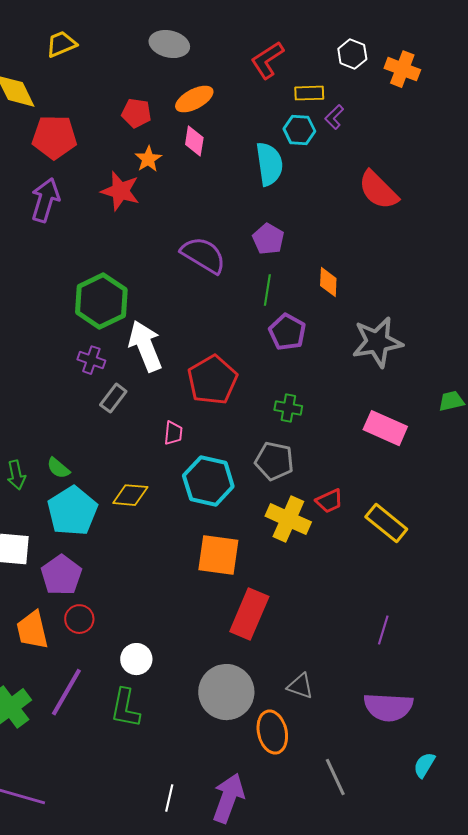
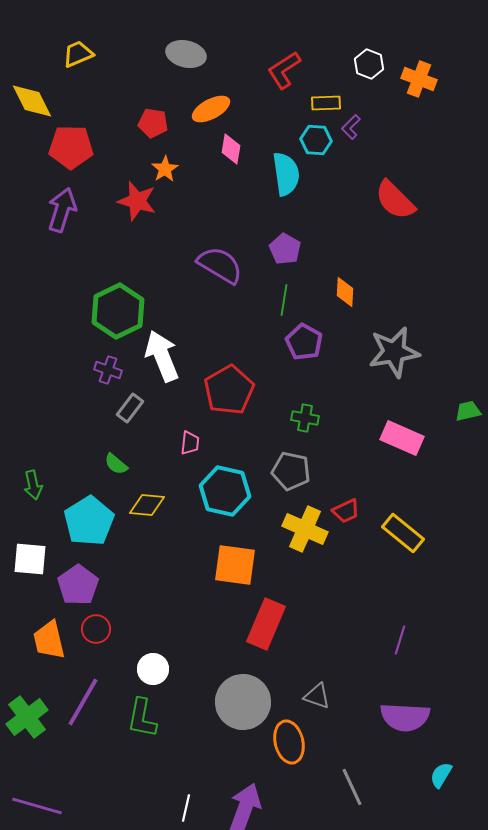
pink diamond: (194, 141) -> (231, 149), moved
green semicircle: (58, 468) -> (116, 464), moved

